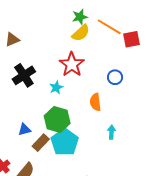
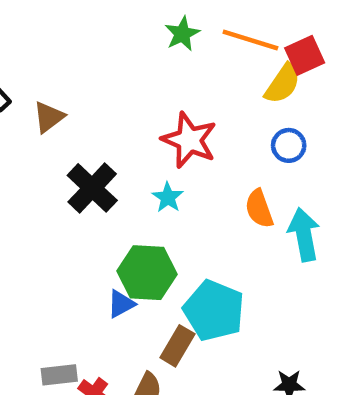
yellow semicircle: (81, 33) -> (283, 84), moved
green hexagon: (57, 120) -> (147, 273), moved
cyan arrow: (111, 132) -> (304, 235), moved, size x1.6
brown rectangle: (41, 143) -> (177, 346), moved

